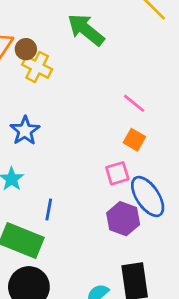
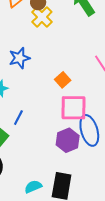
orange square: (134, 140) -> (63, 80), moved
pink square: (117, 173) -> (74, 108), size x1.6

